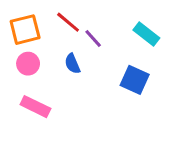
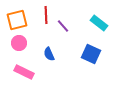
red line: (68, 22) -> (46, 15), turned 48
blue semicircle: (72, 64) -> (49, 54), moved

